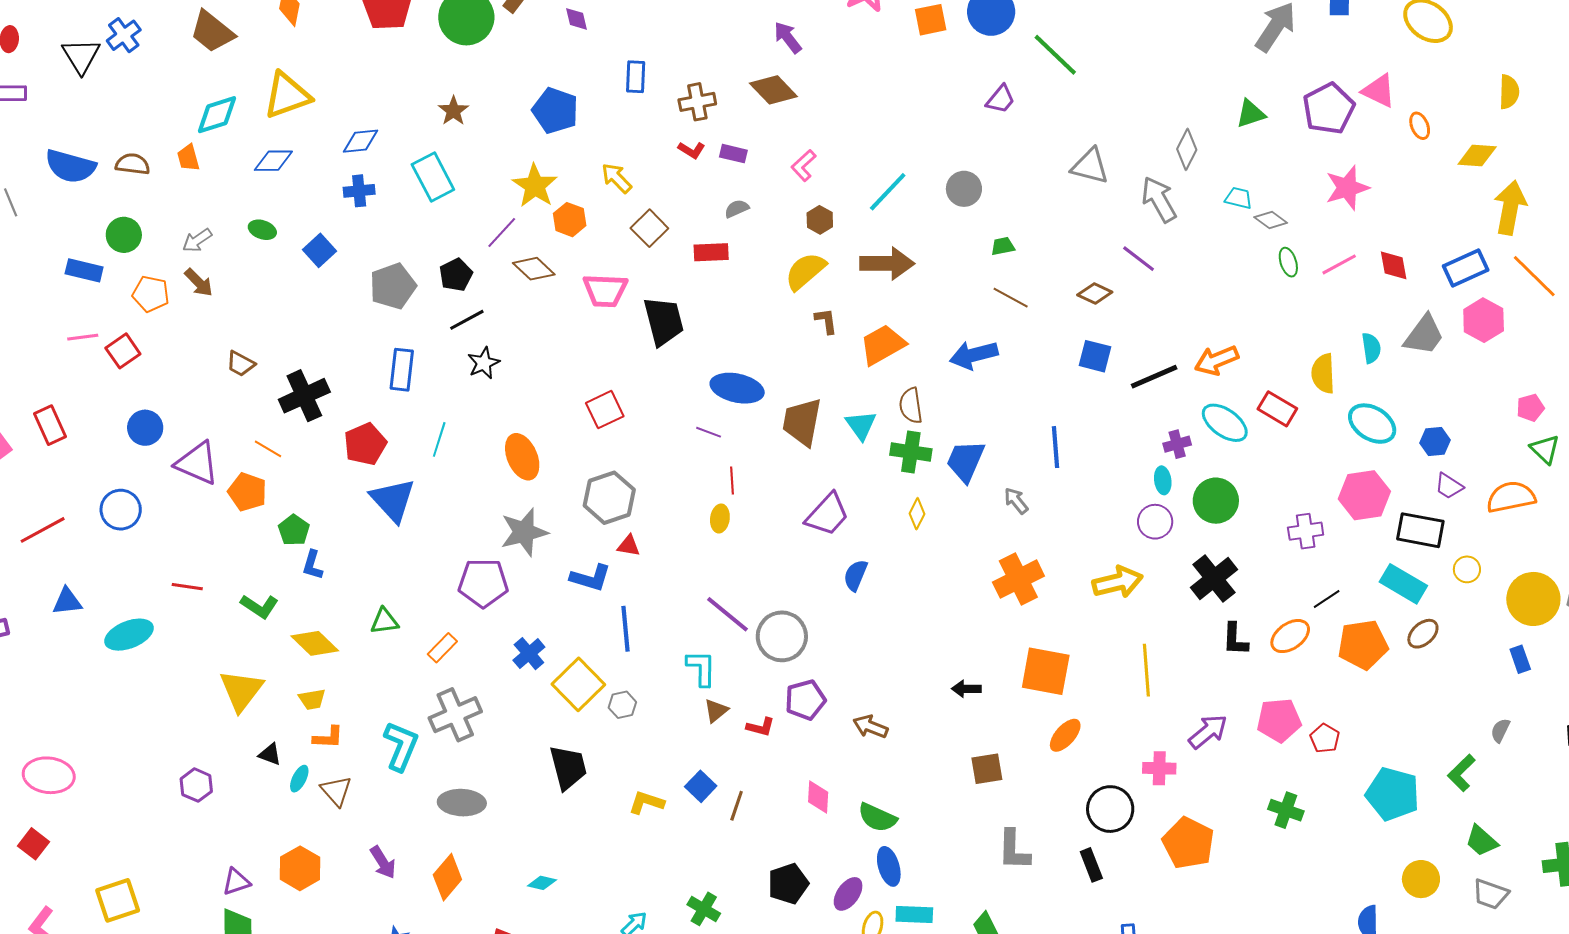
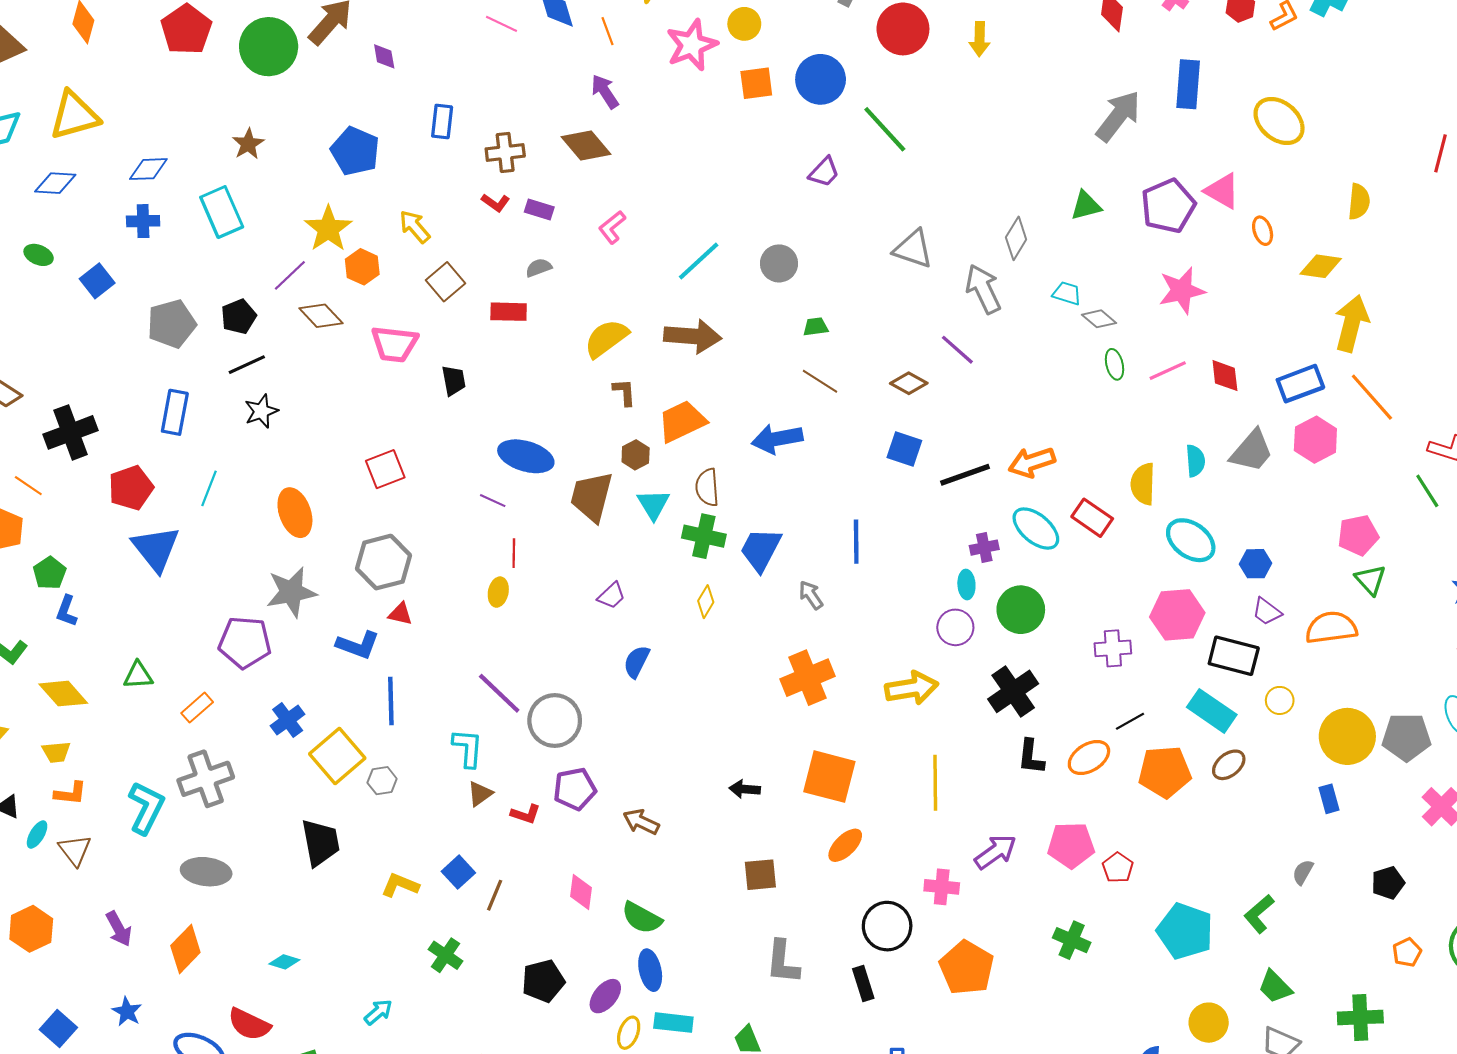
brown hexagon: (820, 220) -> (636, 455), moved
black trapezoid: (664, 321) -> (454, 380), size x0.6
pink pentagon: (1530, 408) -> (1358, 535), size x1.4
purple trapezoid: (827, 514) -> (611, 596), size x0.6
green cross: (704, 909) -> (446, 955), moved

